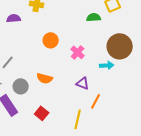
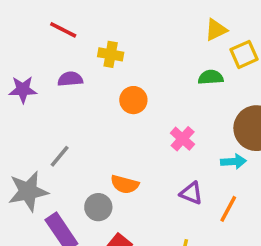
orange circle: (51, 40) -> (133, 100), moved
gray circle: (21, 86) -> (98, 207), moved
orange line: (96, 101) -> (228, 209), moved

